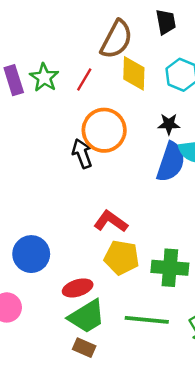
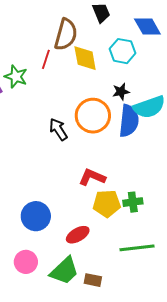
red line: (84, 80) -> (46, 59), moved
orange circle: (104, 130) -> (93, 116), moved
green cross: (170, 268) -> (133, 202), moved, size x0.7
green trapezoid: (87, 316) -> (64, 271), moved

